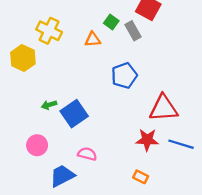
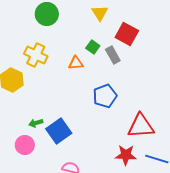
pink circle: (37, 145) -> (25, 145), moved

